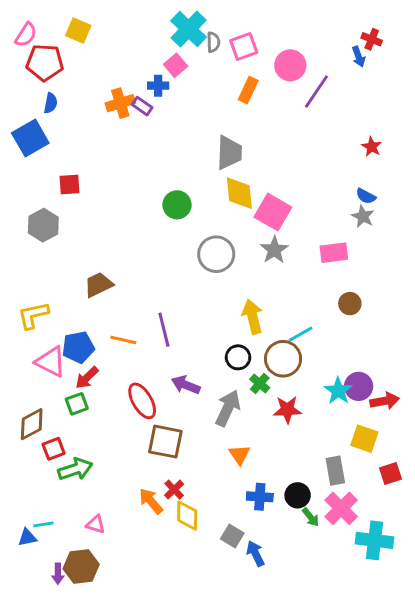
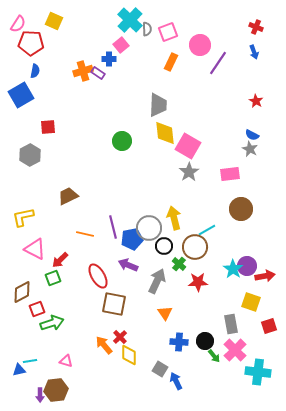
blue arrow: (359, 57) -> (254, 52), moved
gray circle: (216, 254) -> (149, 228), moved
brown circle: (350, 304) -> (241, 209), size x1.5
blue pentagon: (78, 347) -> (132, 239), moved

